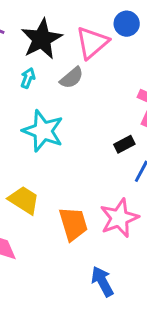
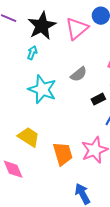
gray semicircle: (72, 78) -> (79, 74), moved

